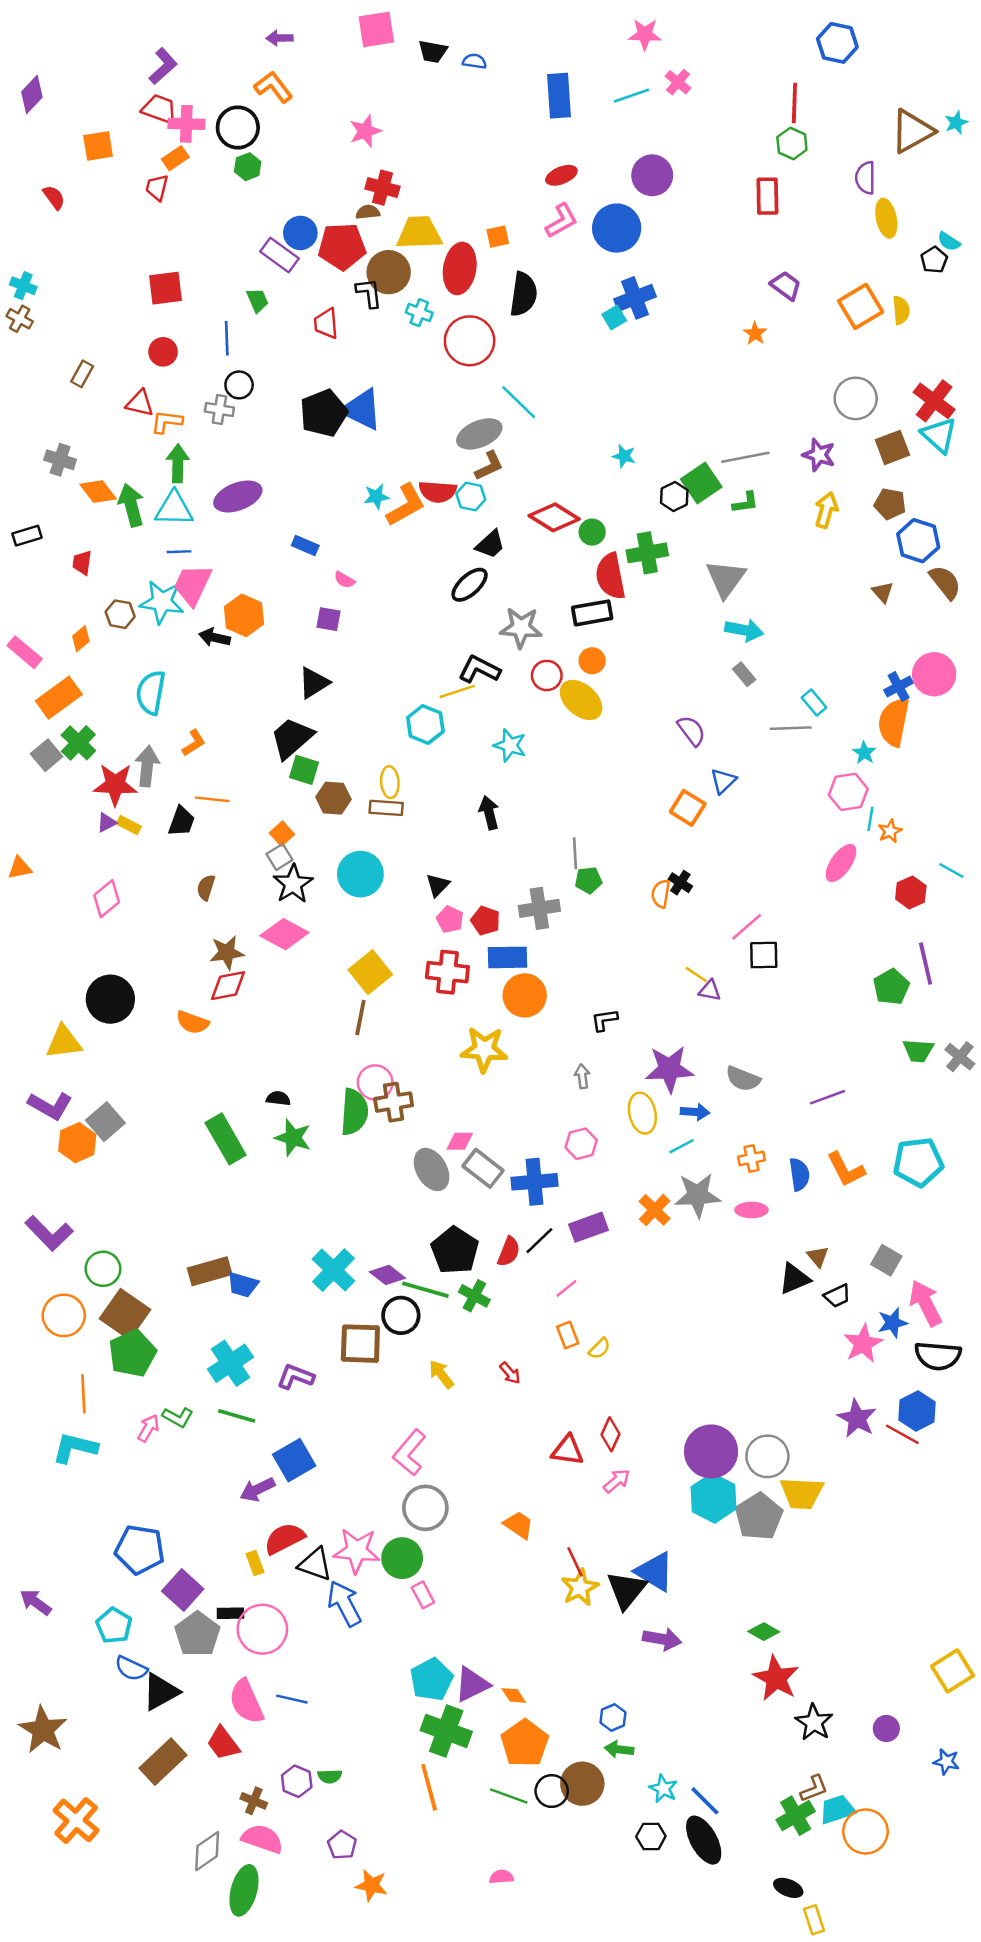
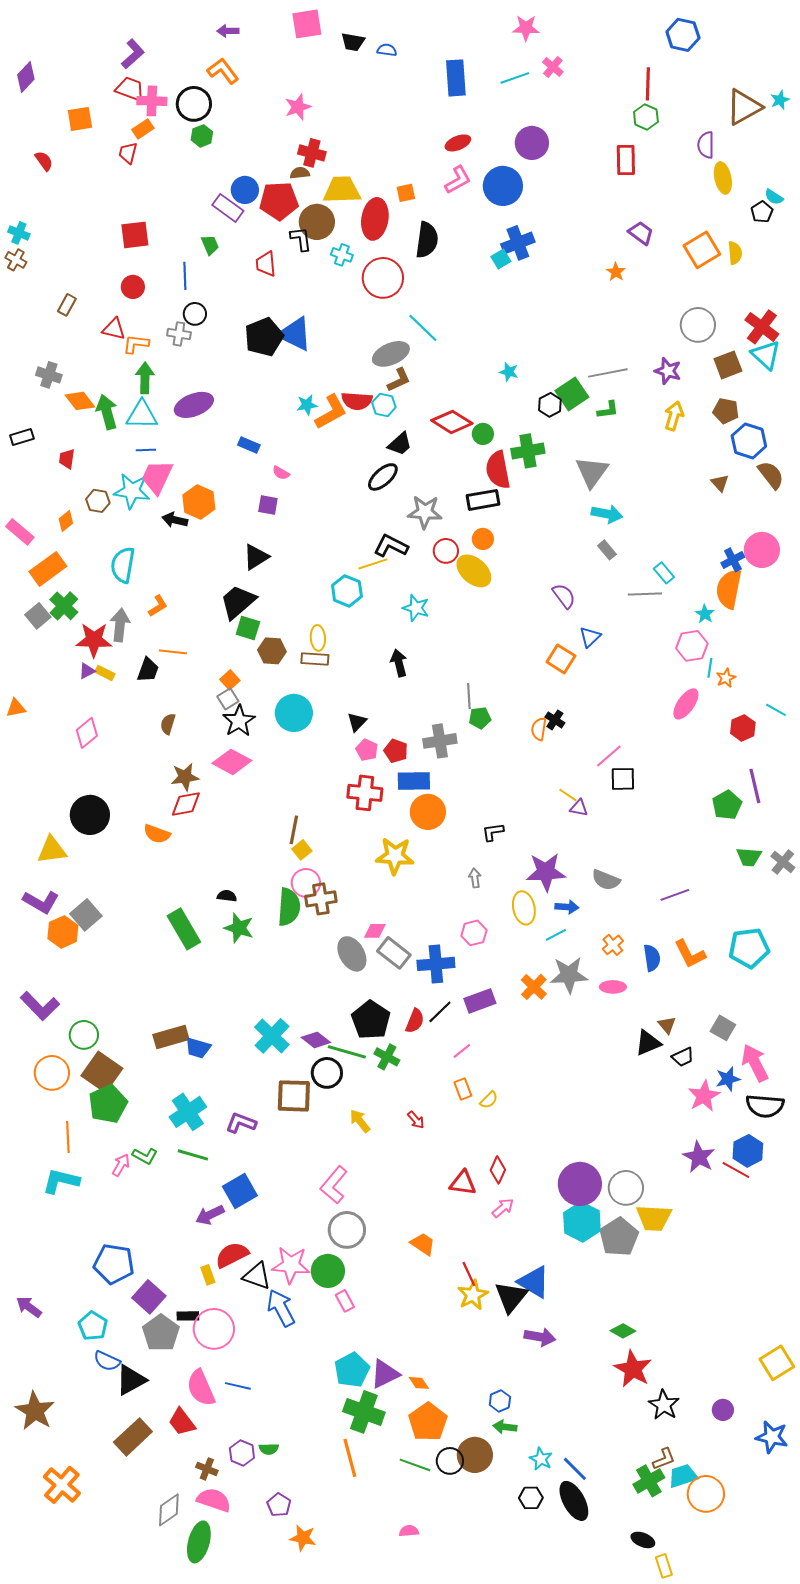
yellow square: (370, 972) -> (302, 850), moved, size x0.6
orange cross: (751, 1158) -> (613, 945), turned -30
blue star: (946, 1762) -> (772, 1437), size x1.5

